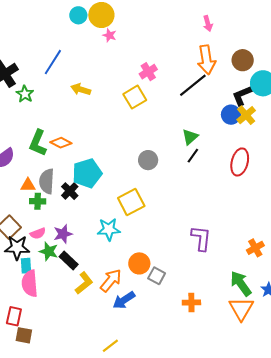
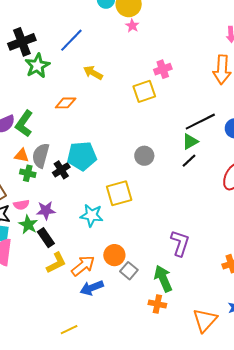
black line: (193, 85) -> (200, 122), moved
green star: (25, 94) -> (37, 66), size x1.4
green L-shape: (38, 143) -> (24, 124), moved
orange diamond: (61, 143) -> (66, 103), moved, turned -40
green arrow: (241, 283) -> (163, 278), moved

